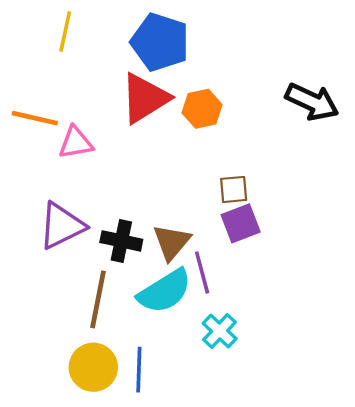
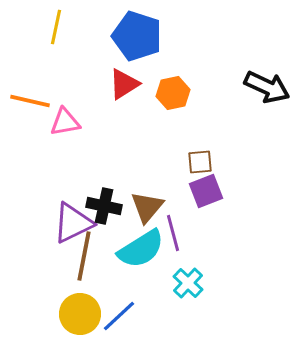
red triangle: (145, 98) -> (124, 84), size x0.7
purple triangle: (62, 226) -> (73, 223), moved
blue line: (139, 370) -> (119, 316), turned 45

